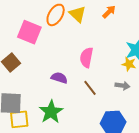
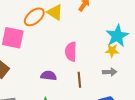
orange ellipse: (56, 15) -> (34, 17), turned 30
brown line: (90, 88) -> (79, 80), turned 42

